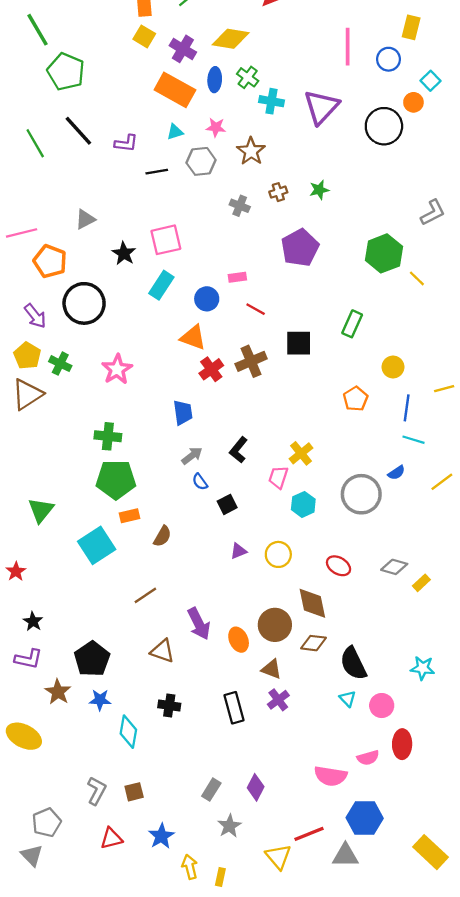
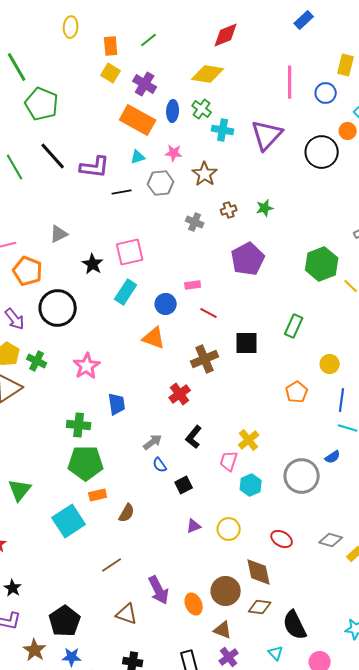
yellow diamond: (231, 39) -> (208, 74), moved
purple L-shape: (126, 143) -> (95, 167), size x1.4
red cross: (211, 369) -> (180, 394), moved
blue trapezoid: (183, 412) -> (117, 404), moved
cyan triangle: (348, 699) -> (276, 653), moved

